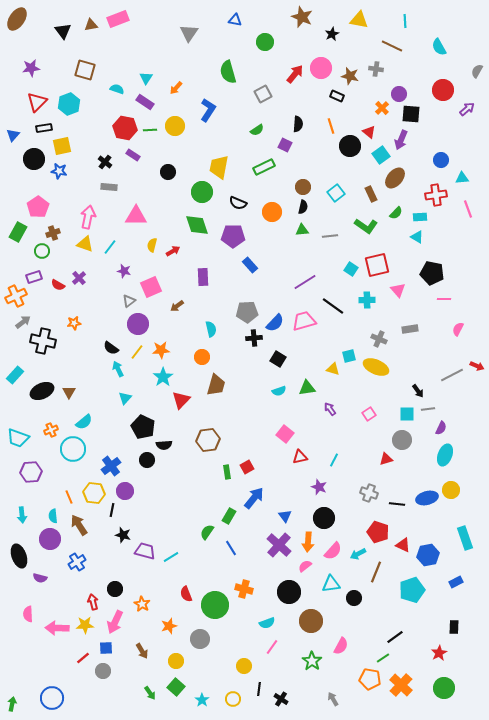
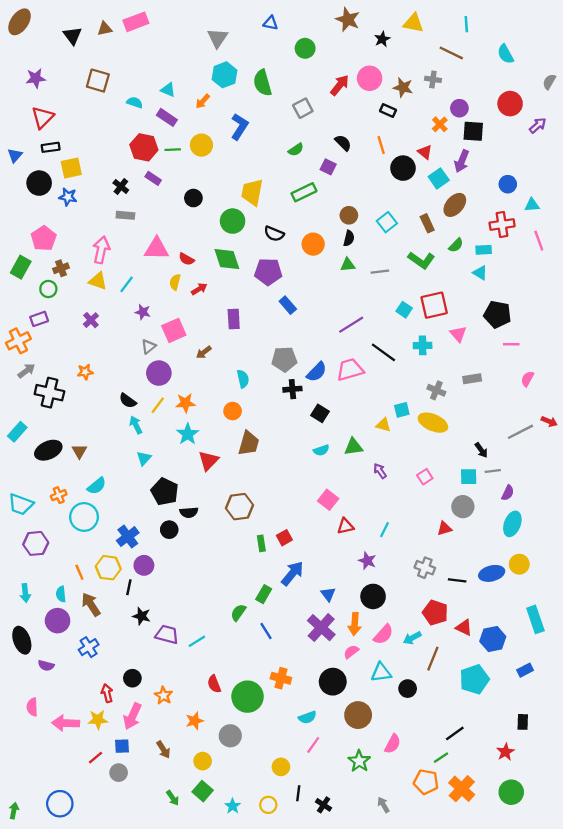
cyan triangle: (146, 78) -> (168, 90), turned -40
cyan hexagon: (69, 104) -> (225, 75), moved
black semicircle: (298, 124) -> (343, 143), turned -49
red semicircle: (58, 285) -> (187, 259), moved

